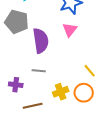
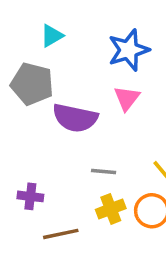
purple semicircle: (41, 41) -> (75, 118), turned 110
gray line: (39, 71) -> (104, 171), moved

